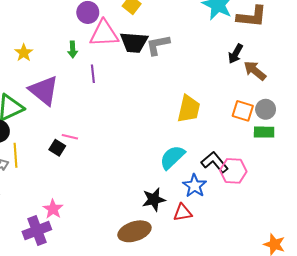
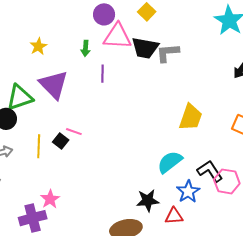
yellow line: (16, 155) -> (39, 146), moved

